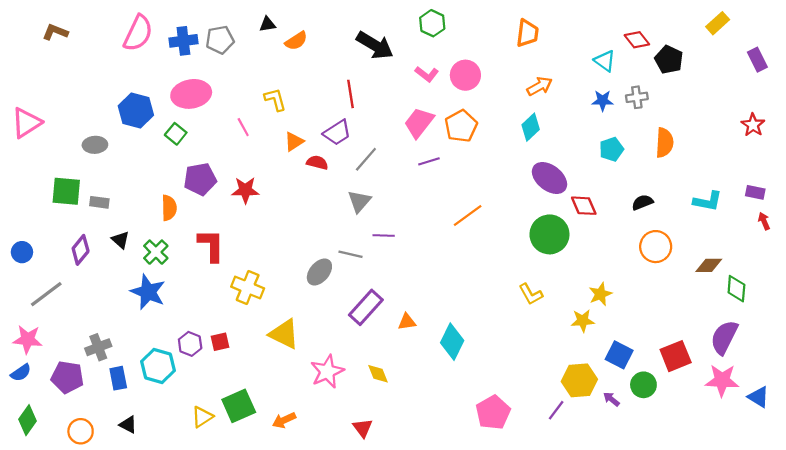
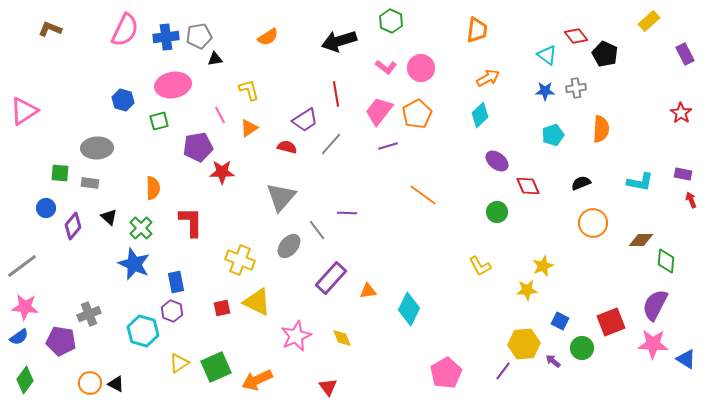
black triangle: (267, 24) -> (215, 59), moved
black arrow: (375, 45) -> (339, 41), turned 132
red line: (350, 94) -> (336, 94), moved
blue hexagon: (136, 111) -> (123, 100), size x0.7
green square: (176, 134) -> (159, 121), turned 36
orange triangle: (294, 142) -> (249, 128), moved
gray ellipse: (95, 145) -> (97, 148), moved, size x1.4
purple ellipse: (549, 178) -> (497, 161), size x0.7
purple pentagon: (200, 179) -> (198, 147), moved
green square: (66, 191) -> (60, 173), size x0.7
gray triangle: (359, 201) -> (281, 197), moved, size x1.4
orange line: (468, 216) -> (423, 195), turned 72
green circle: (549, 234) -> (497, 212), size x0.6
blue circle: (22, 252) -> (46, 208), moved
gray line: (350, 254) -> (317, 230), turned 40
yellow cross: (248, 287) -> (240, 260), moved
gray line: (46, 294) -> (22, 266), moved
red square: (220, 342) -> (222, 308), moved
blue square: (619, 355) -> (560, 321), size x0.7
blue rectangle: (118, 378) -> (176, 282), moved
yellow triangle: (202, 417) -> (179, 363), moved
orange arrow: (284, 420) -> (257, 380), size x1.4
orange circle: (81, 431) -> (90, 383), moved

